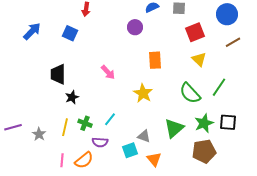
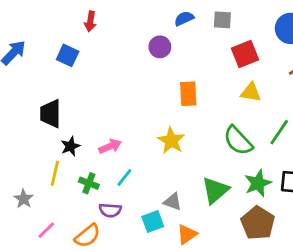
yellow triangle: (199, 59) -> (251, 92), turned -35
pink arrow: (108, 72) -> (110, 146), moved, turned -70
yellow line: (65, 127) -> (55, 173), moved
brown pentagon: (204, 151) -> (258, 223), turned -30
orange triangle: (154, 159) -> (187, 234), turned 35
pink line: (62, 160) -> (46, 230), moved, turned 40

